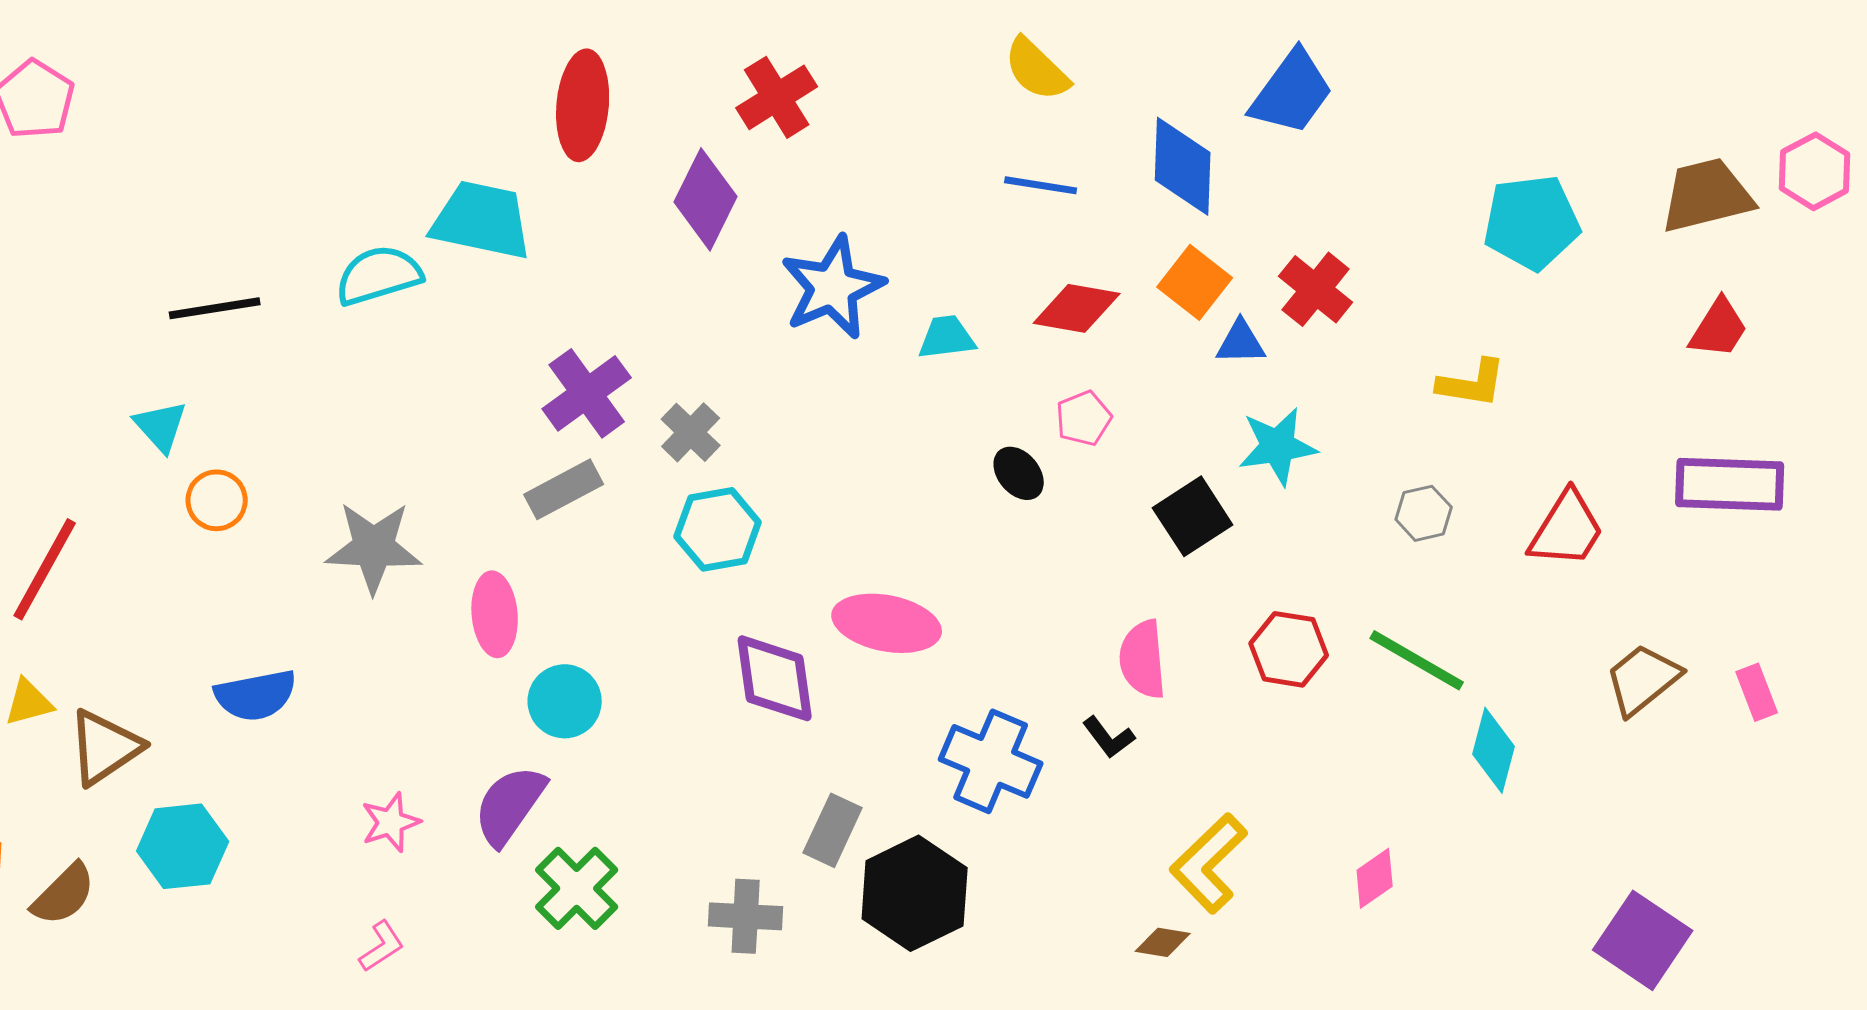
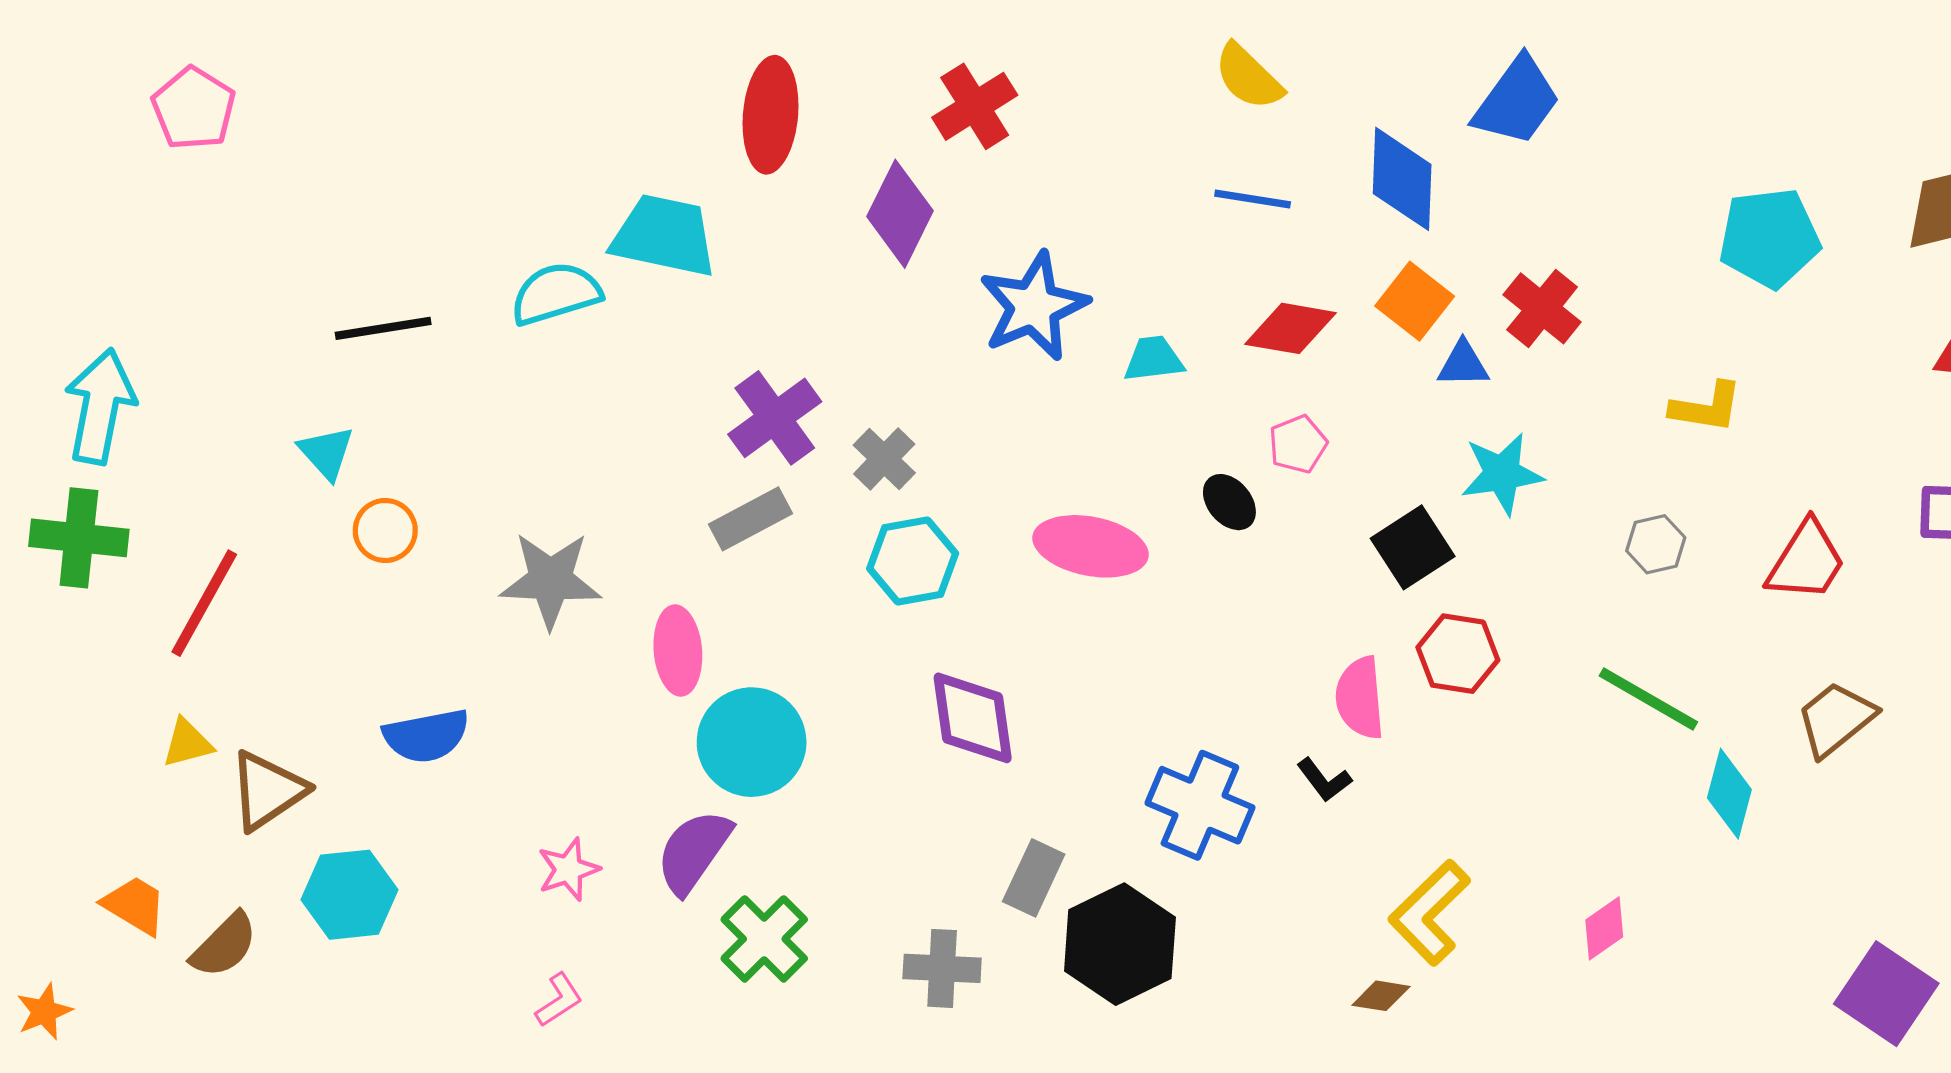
pink ellipse: (887, 623) -> (1090, 546), moved
red hexagon: (1289, 649) -> (1458, 654), moved
brown trapezoid: (1643, 679) -> (1836, 719), moved
cyan circle: (565, 701) -> (752, 742), size x1.4

